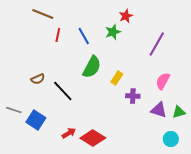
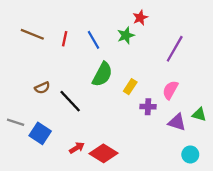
brown line: (43, 14) -> (32, 34), moved
pink semicircle: (163, 81) -> (170, 90), moved
green triangle: (179, 112) -> (199, 114), moved, turned 32

